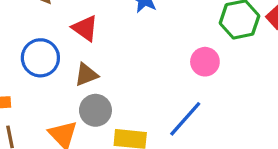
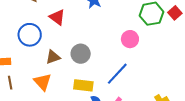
brown triangle: (86, 75) -> (53, 57), moved
gray circle: (95, 110) -> (81, 54), moved

